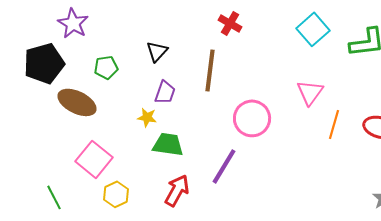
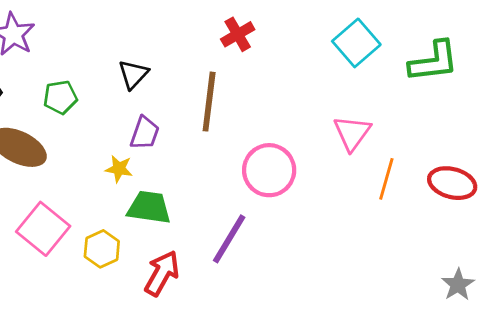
red cross: (230, 23) -> (238, 34), turned 30
yellow hexagon: (116, 194) -> (102, 249), moved

